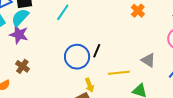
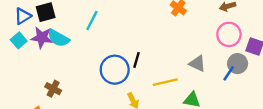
cyan semicircle: (20, 17) -> (58, 38), moved, turned -96
purple star: (19, 34) -> (42, 38), moved

